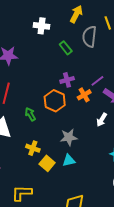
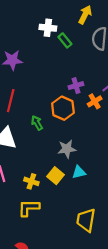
green rectangle: (66, 48) -> (65, 40), moved
gray star: (69, 137) -> (67, 149), moved
yellow cross: (33, 148) -> (31, 181), moved

